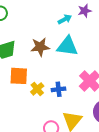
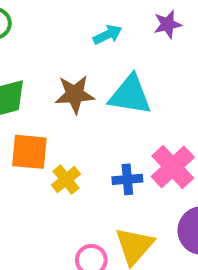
cyan arrow: (65, 19) -> (108, 35), moved
blue cross: (59, 89) -> (127, 179), moved

